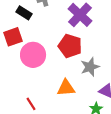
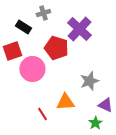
red pentagon: (70, 46) -> (56, 48), moved
red line: (31, 104) -> (42, 114), moved

